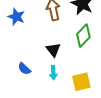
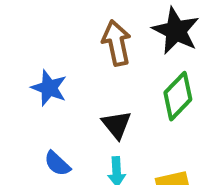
blue star: (16, 17) -> (49, 88), moved

